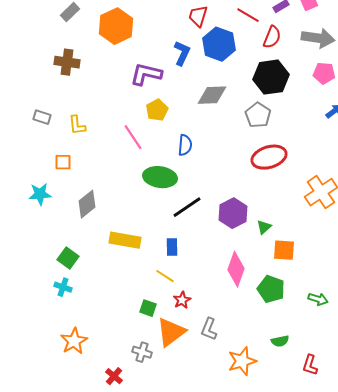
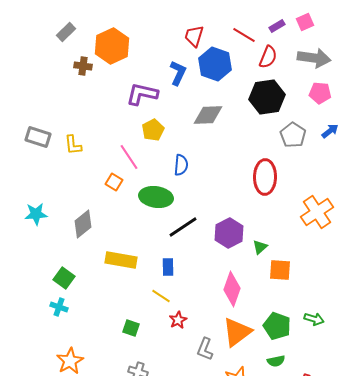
brown cross: (67, 62) -> (83, 66), moved, size x0.7
gray pentagon: (258, 115) -> (293, 135), moved
gray rectangle: (42, 117) -> (38, 137), size x1.4
red ellipse: (269, 157) -> (265, 177), turned -72
orange square: (63, 162) -> (114, 182), moved, turned 30
green pentagon: (271, 289) -> (277, 326), moved
green square: (148, 308) -> (131, 328), moved
orange triangle: (171, 332) -> (237, 332), moved

